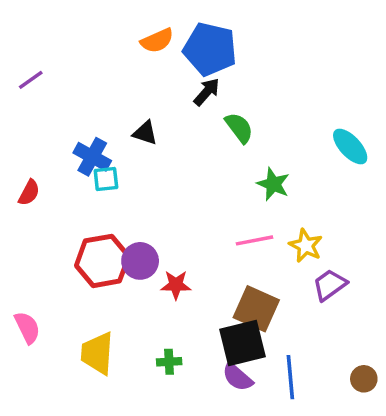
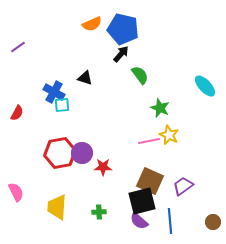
yellow star: (306, 246) -> (169, 135), moved
purple trapezoid: (330, 285) -> (183, 186), moved

